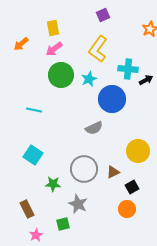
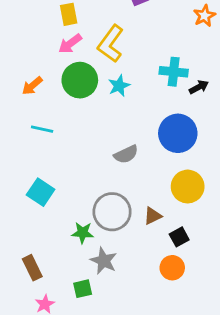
orange arrow: (21, 44) -> (32, 86), moved
yellow L-shape: (98, 49) -> (111, 44), moved
blue circle: (112, 99) -> (178, 133), moved
green star: (53, 184) -> (83, 233), moved

